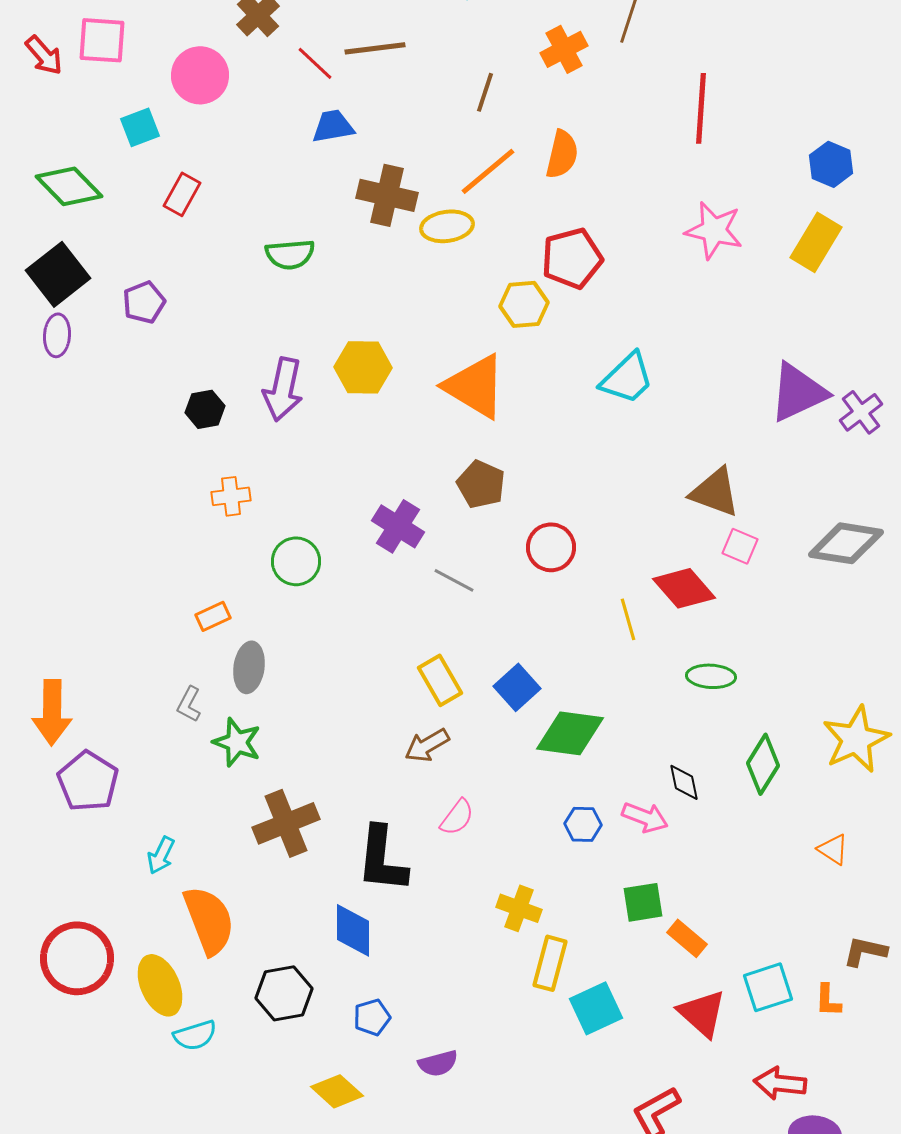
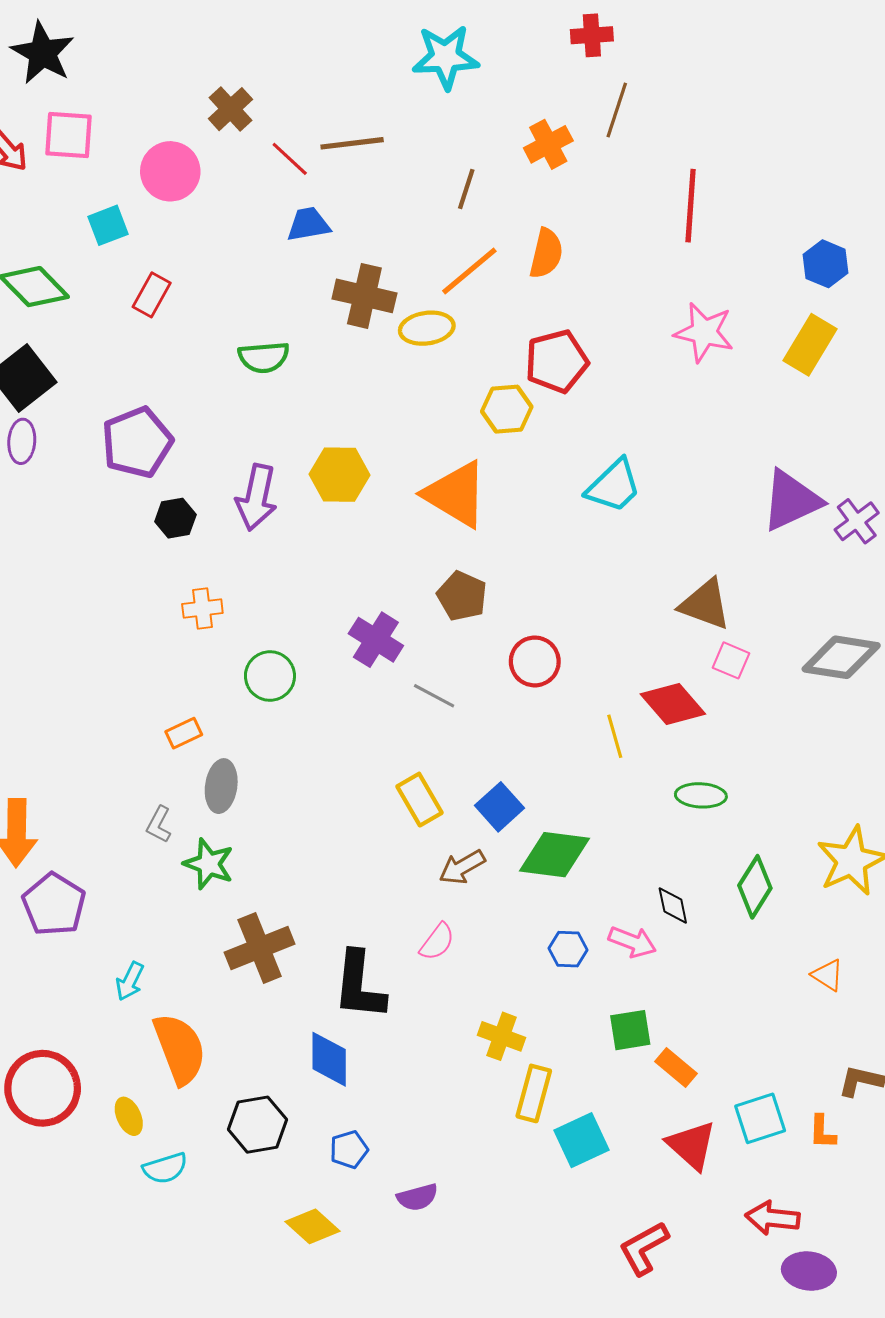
purple pentagon: (144, 302) -> (137, 442), moved, size x1.6
brown arrow: (427, 745) -> (462, 867), moved
yellow ellipse: (160, 985) -> (129, 1116), size x0.6

